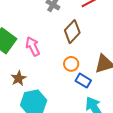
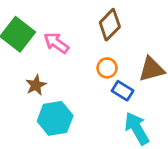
pink arrow: (33, 46) -> (56, 43), turned -30

